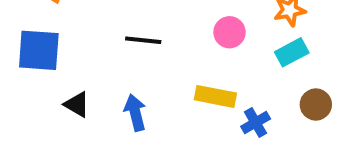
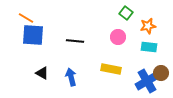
blue square: (39, 50) -> (33, 35), moved
cyan rectangle: (292, 52) -> (149, 47), turned 35
blue cross: (256, 123) -> (147, 81), moved, size x1.6

